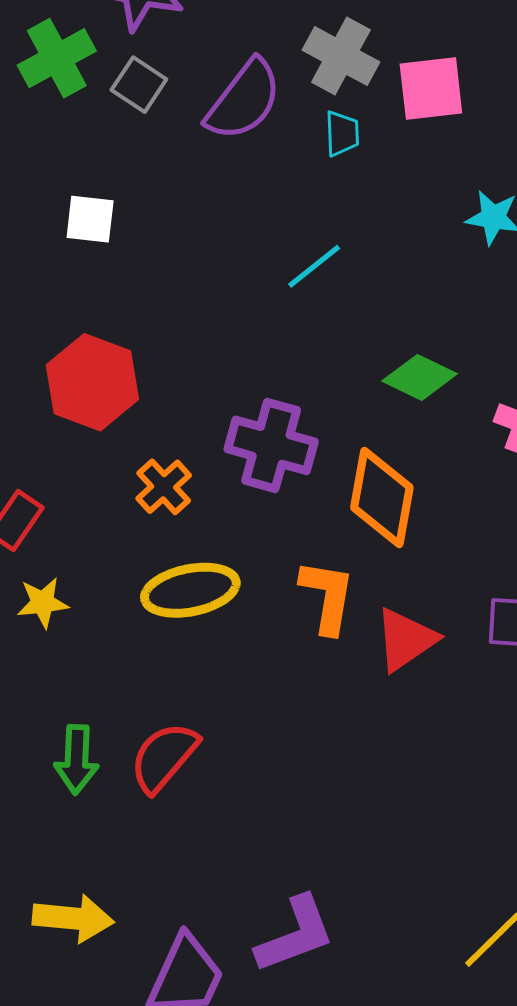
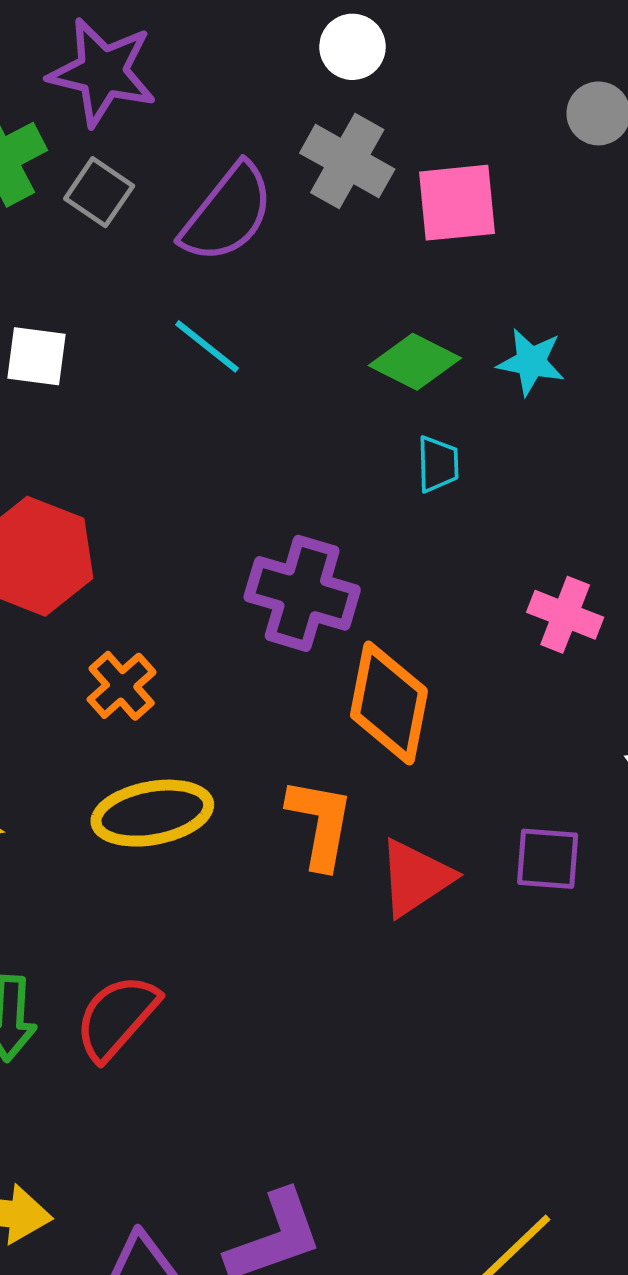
cyan trapezoid: (342, 134) -> (438, 464), moved
cyan line: (314, 266) -> (207, 346), moved, turned 76
green diamond: (420, 377) -> (415, 362), moved
purple cross: (271, 445) -> (302, 593), moved

